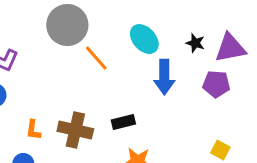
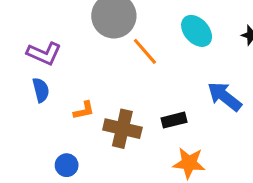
blue arrow: (164, 77) -> (224, 96), moved, turned 128
orange L-shape: (33, 130) -> (84, 110), moved, turned -110

